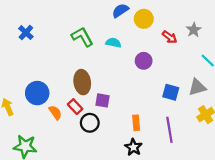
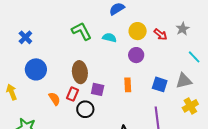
yellow circle: (144, 19) -> (138, 31), moved
blue cross: (26, 33) -> (25, 37), moved
blue circle: (37, 93) -> (36, 69), moved
red rectangle: (75, 107) -> (73, 94), turned 64
orange rectangle: (136, 123) -> (128, 85), moved

